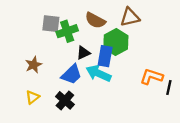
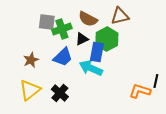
black triangle: (83, 53) -> (82, 39), moved
blue trapezoid: (71, 74) -> (63, 57), moved
orange L-shape: (152, 77) -> (140, 91), moved
yellow triangle: (32, 97) -> (30, 90), size x1.6

